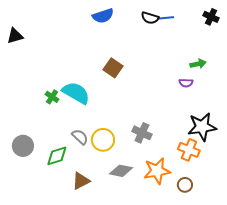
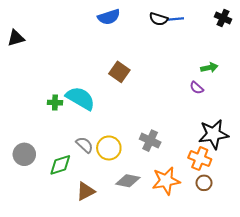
purple semicircle: (186, 83) -> (197, 88), turned 40
green cross: (52, 97) -> (55, 103), turned -32
brown circle: (185, 185) -> (204, 183), moved

